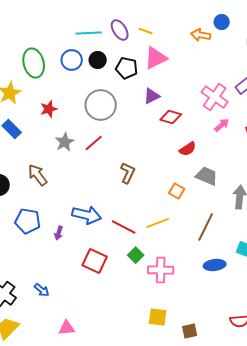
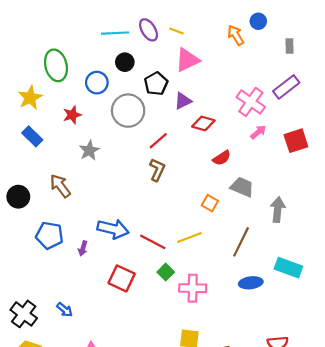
orange arrow: (201, 35) -> (236, 35), turned 48
blue circle: (72, 60) -> (97, 83), moved
black pentagon: (127, 68) -> (156, 84), moved, turned 30
red line: (94, 143) -> (158, 141), moved
brown L-shape: (128, 173) -> (157, 170), moved

